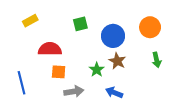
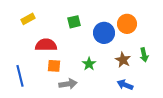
orange circle: (150, 27) -> (127, 24), moved
brown star: (117, 61) -> (123, 60), moved
blue arrow: (114, 93) -> (125, 85), moved

